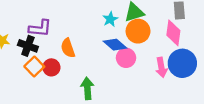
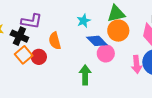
cyan star: (110, 19) -> (84, 21), moved
green arrow: (87, 88) -> (85, 75), moved

